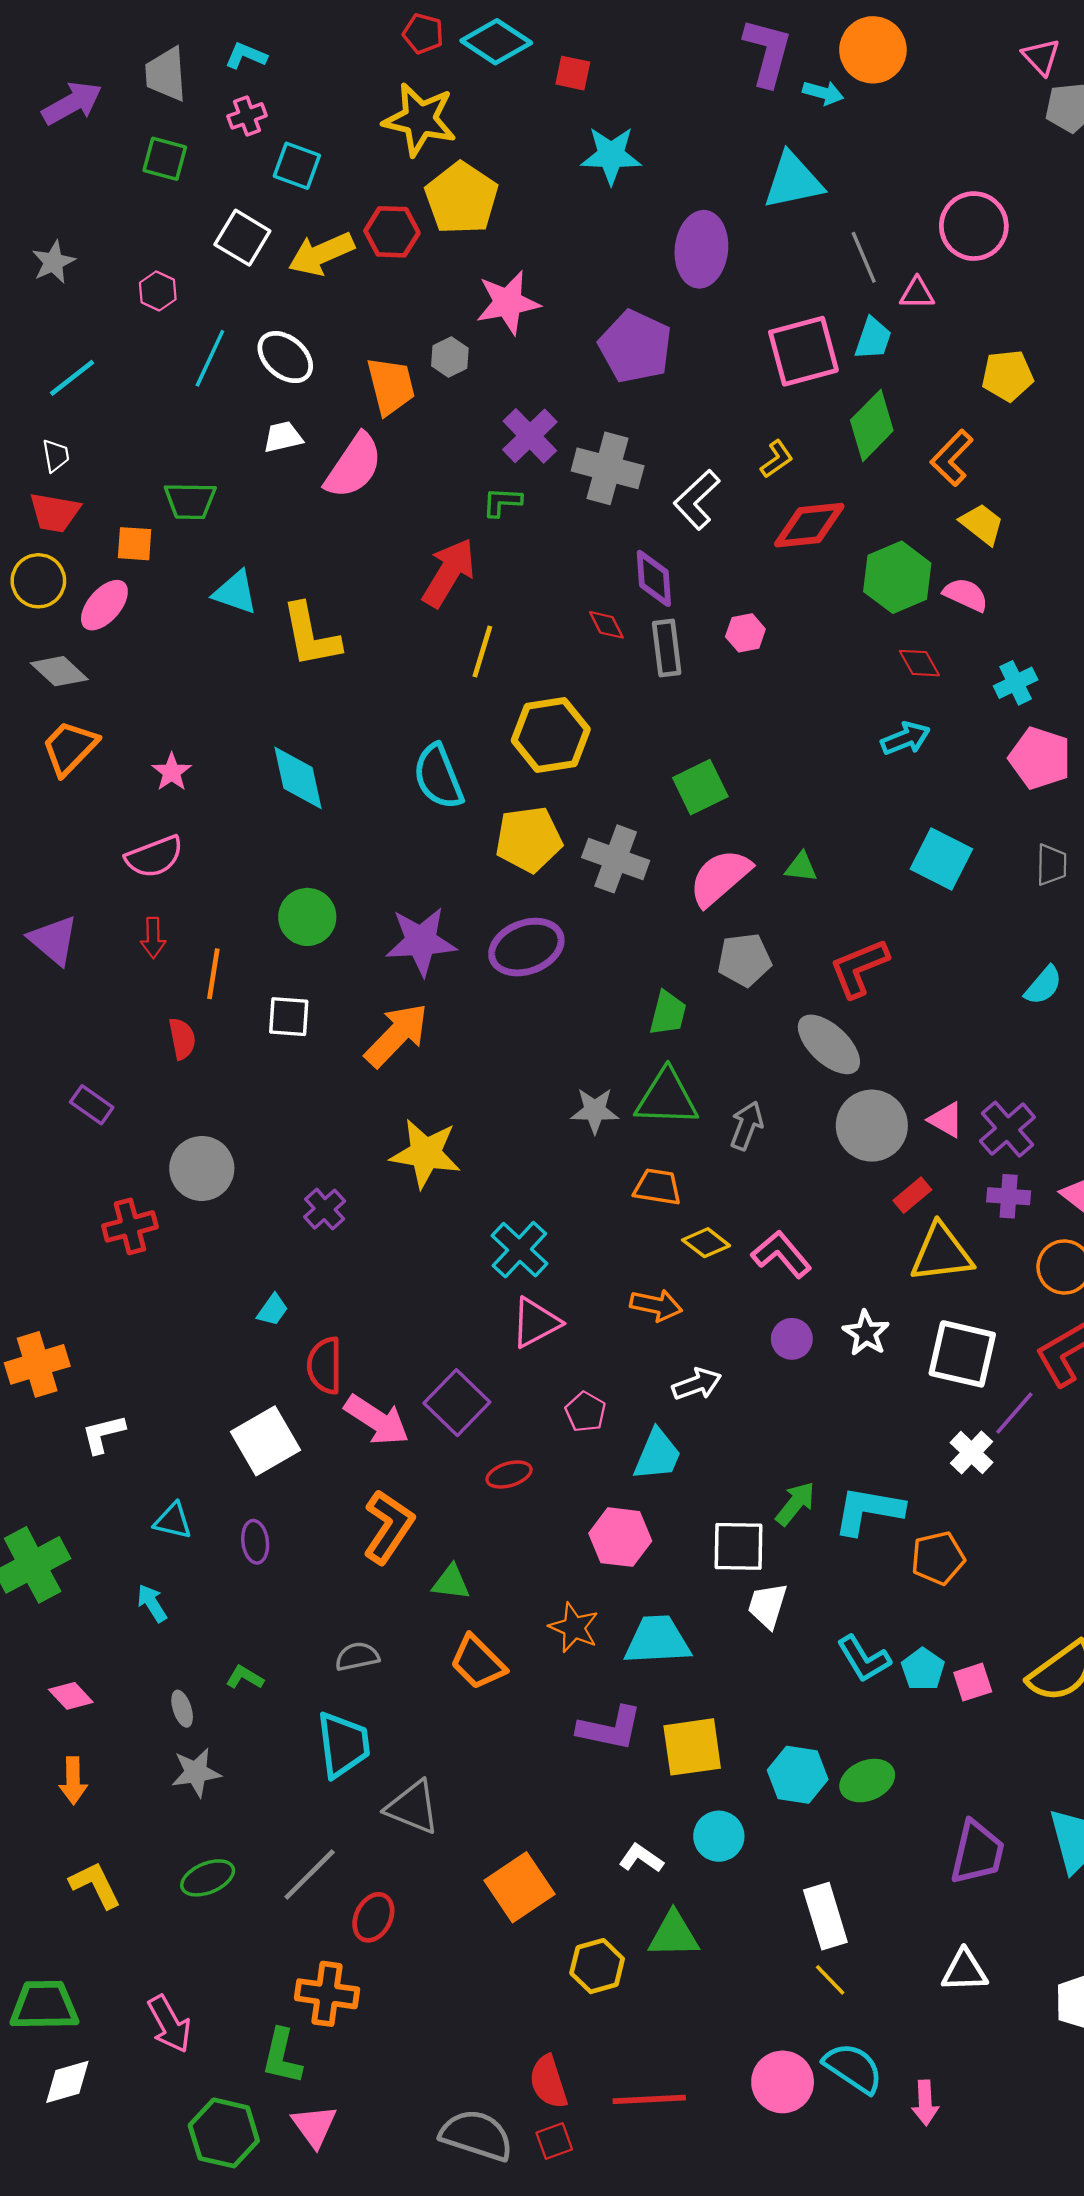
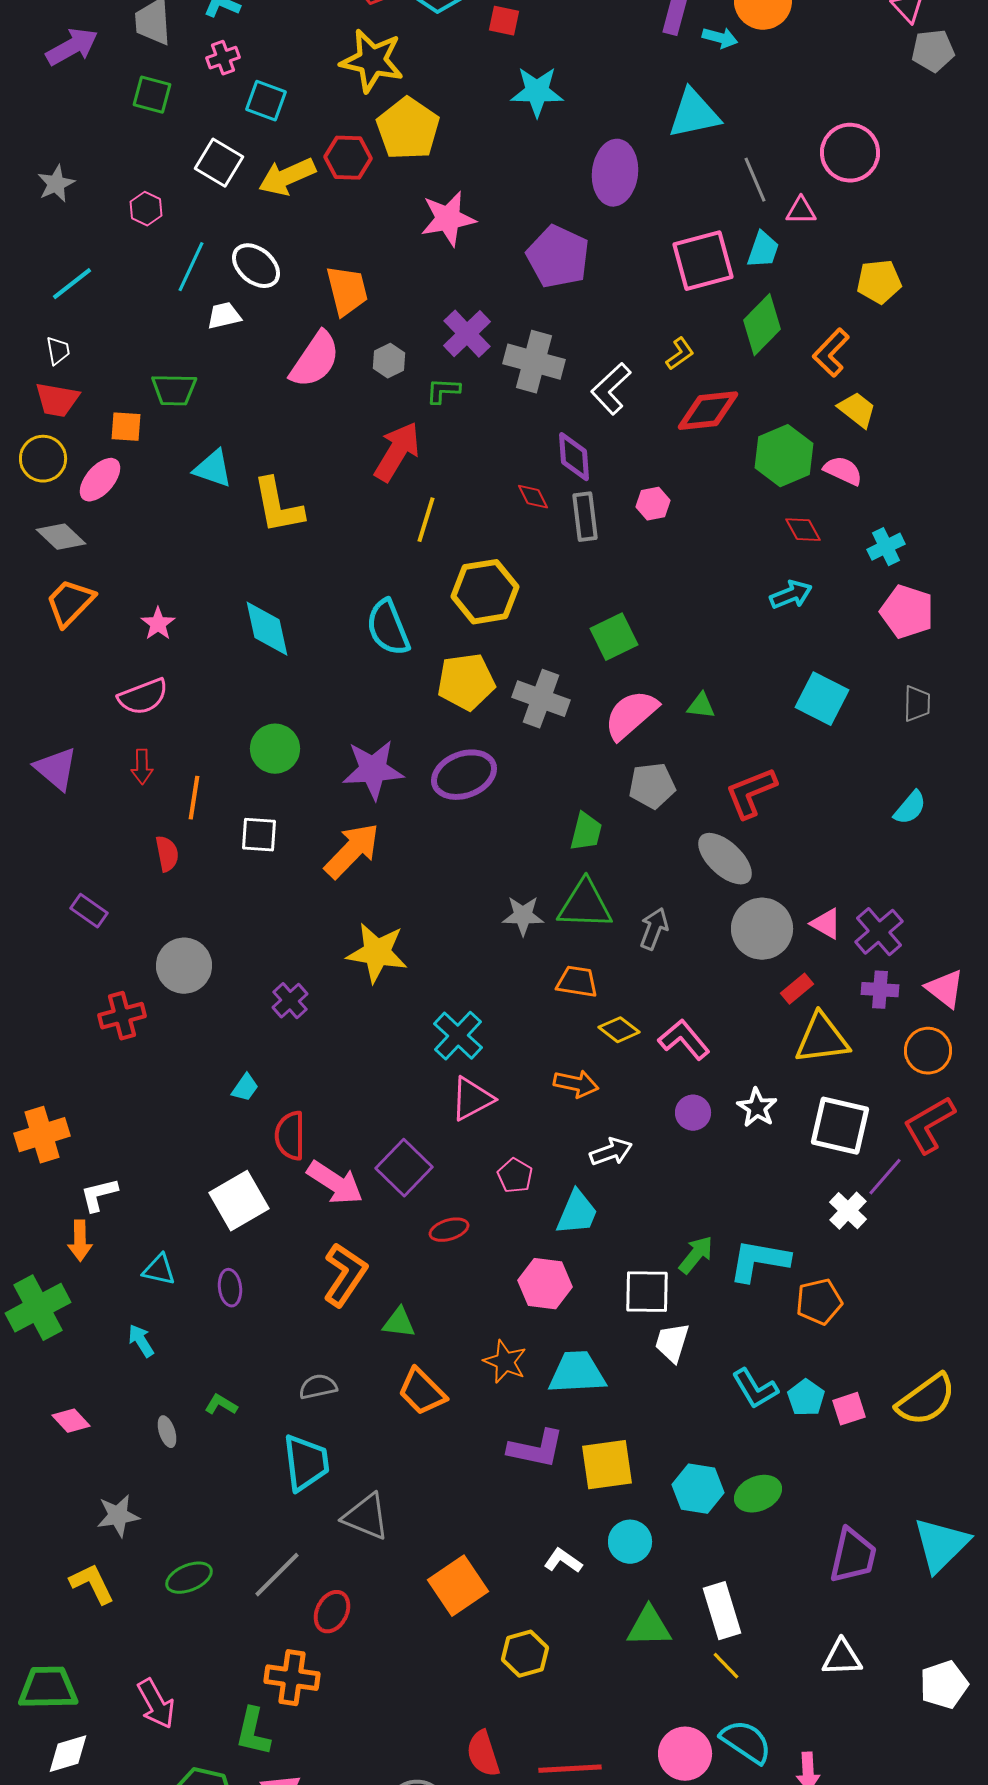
gray hexagon: (450, 357) -> (389, 361), moved
white trapezoid: (283, 437) -> (224, 316), moved
gray star: (196, 1772) -> (118, 1516), moved
orange arrow: (73, 1781) -> (80, 1241), moved
green triangle: (674, 1935) -> (649, 1627), moved

